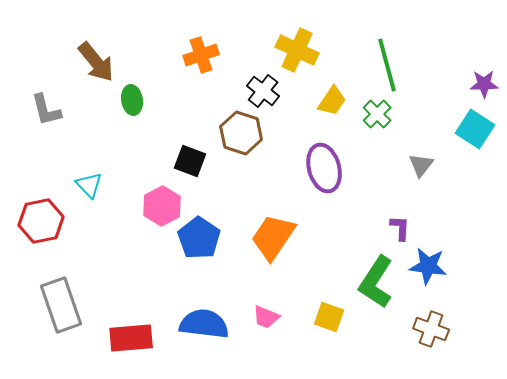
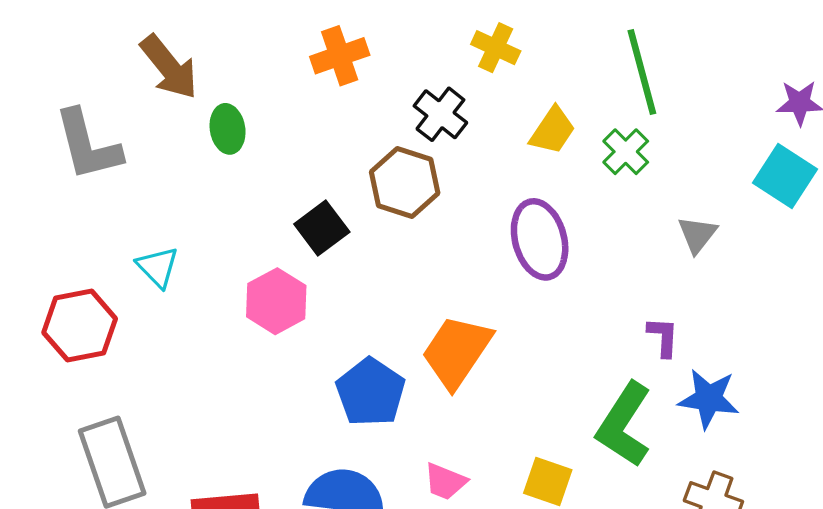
yellow cross: (297, 50) -> (496, 48), size x0.7
gray L-shape: (46, 110) -> (88, 145), size x1.4
black square: (190, 161) -> (322, 228), turned 32
blue pentagon: (199, 238) -> (371, 392), moved

